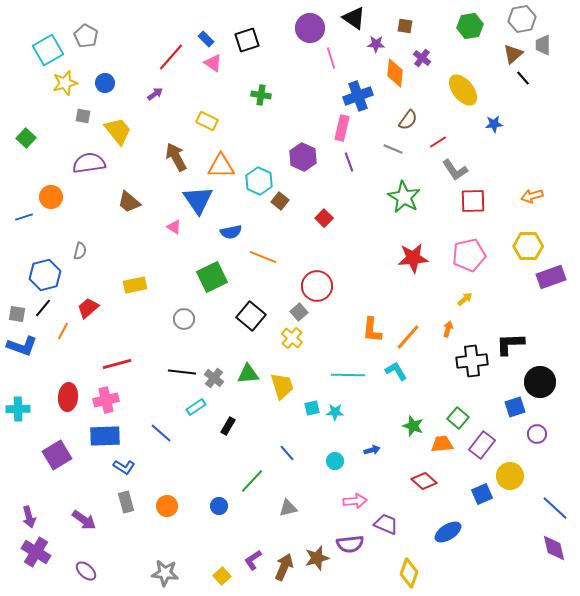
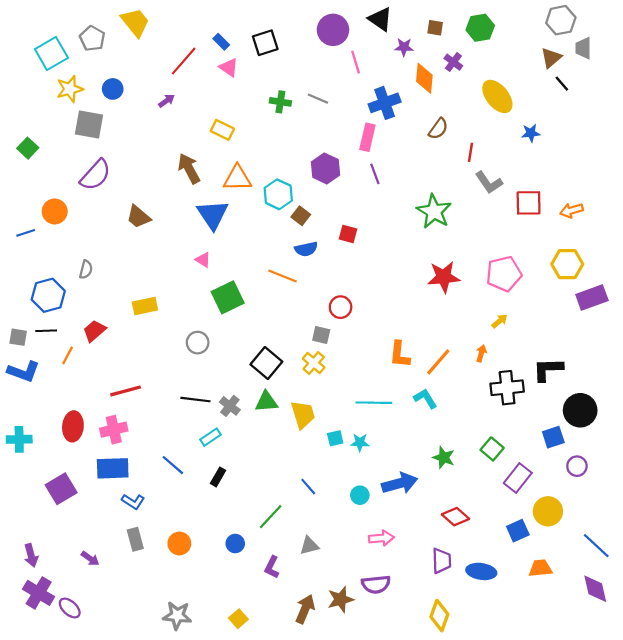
green hexagon: (470, 26) -> (480, 28), moved
gray square: (83, 116) -> (89, 124), size x1.8
yellow trapezoid: (118, 131) -> (135, 22), moved
red line: (438, 142) -> (471, 152), turned -48
gray line: (393, 149) -> (318, 99), moved
purple semicircle: (89, 163) -> (96, 175), turned 140
red square: (473, 201) -> (529, 203), moved
red square: (324, 218) -> (348, 234), turned -30
pink triangle: (174, 227) -> (203, 260), moved
blue semicircle: (231, 232) -> (306, 249), moved
red circle: (317, 286) -> (341, 307), size x0.7
black line: (43, 308) -> (46, 331), turned 48
gray square: (299, 312) -> (321, 335), turned -36
black square: (251, 316) -> (266, 363), moved
black rectangle: (228, 426) -> (218, 477), moved
orange trapezoid: (442, 444) -> (540, 568), moved
blue arrow: (372, 450) -> (400, 483), size x2.0
purple arrow: (84, 520) -> (90, 559), size x0.7
purple trapezoid: (386, 524) -> (442, 561), moved, turned 65
blue ellipse: (448, 532) -> (481, 571), turned 40
purple L-shape: (253, 560) -> (272, 567), moved, turned -30
purple ellipse: (86, 571) -> (70, 608), moved

